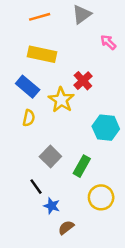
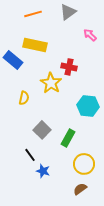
red cross: (83, 81) -> (69, 67), turned -35
blue rectangle: (28, 87) -> (13, 60), moved
brown semicircle: (66, 227) -> (80, 189), moved

